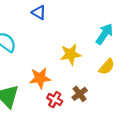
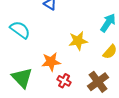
brown cross: (80, 94) -> (98, 82), moved, size x1.5

